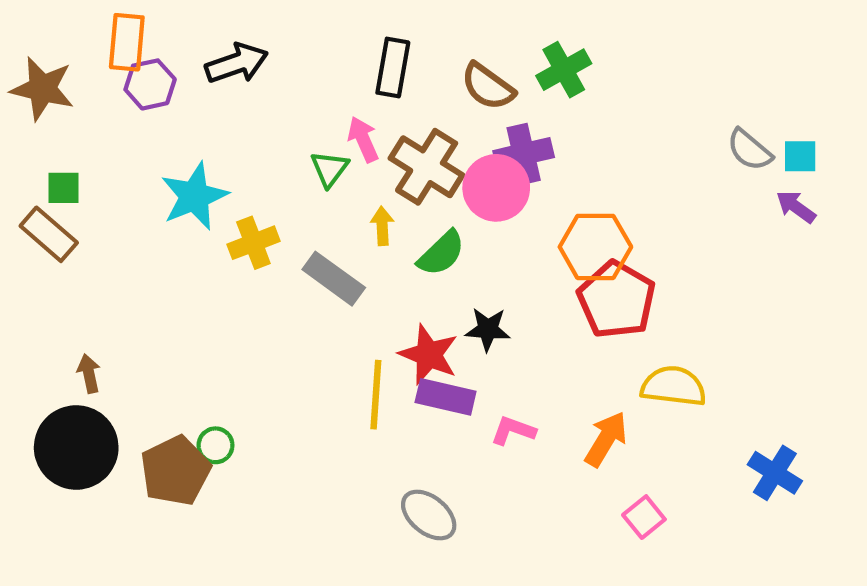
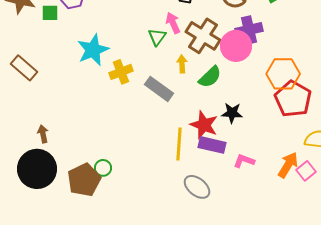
green square: (64, 188) -> (50, 13), moved
gray ellipse: (429, 515) -> (197, 187), moved
pink square: (644, 517) -> (306, 171), moved

